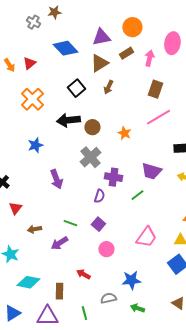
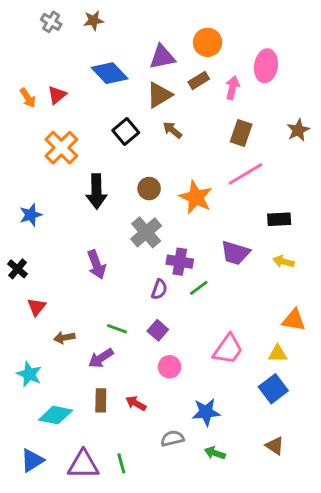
gray cross: (33, 22) -> (51, 22), moved
brown arrow: (108, 87) -> (172, 130), turned 104
black arrow: (68, 120) -> (96, 191), moved, turned -85
orange star: (124, 133) -> (196, 197), size x1.6
blue star: (35, 145) -> (31, 215), moved
green line: (137, 195) -> (199, 288), moved
brown rectangle: (59, 291) -> (101, 400), moved
green line: (84, 313) -> (121, 463), moved

